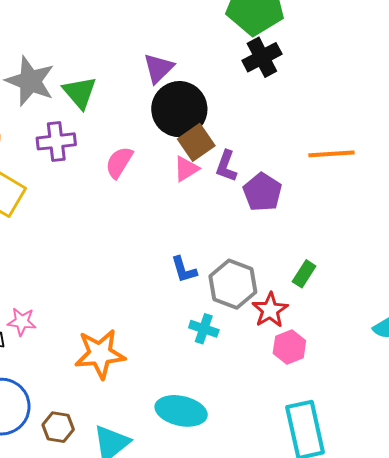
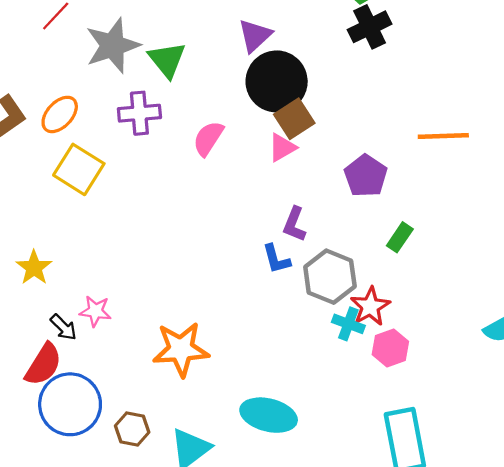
gray star: (30, 81) -> (113, 46), turned 30
purple L-shape: (226, 166) -> (294, 224), moved
green rectangle: (304, 274) -> (400, 237), moved
cyan cross: (204, 329) -> (348, 324), moved

